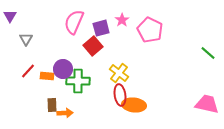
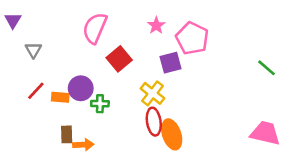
purple square: (101, 28) -> (170, 63), moved
green cross: (78, 81) -> (100, 104), size x0.6
orange ellipse: (134, 105) -> (172, 134), turned 65

